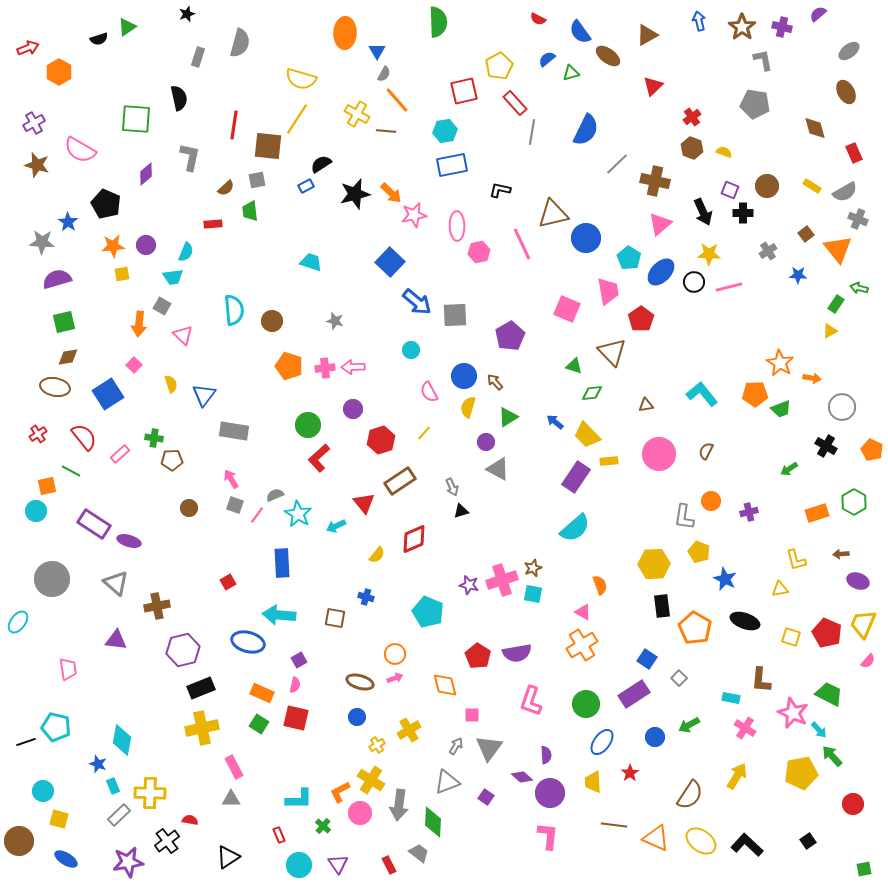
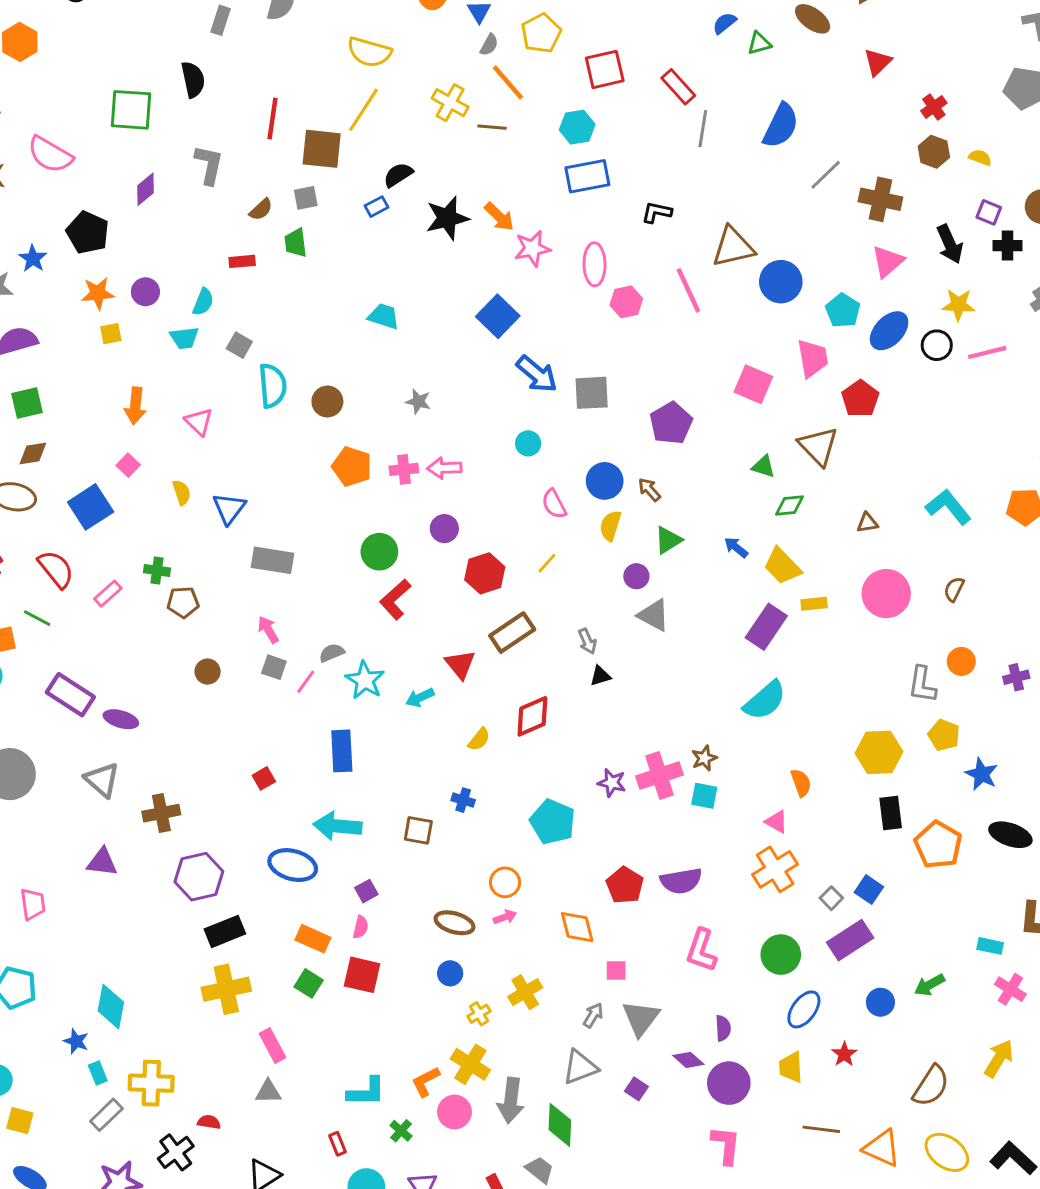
yellow pentagon: (499, 66) -> (541, 33), moved
gray square: (162, 306) -> (239, 345), moved
gray square: (679, 678) -> (831, 898), moved

